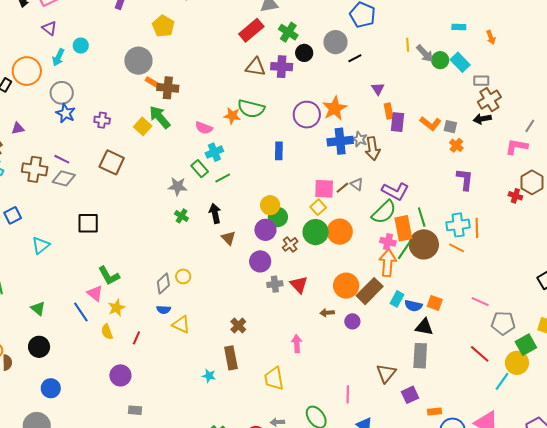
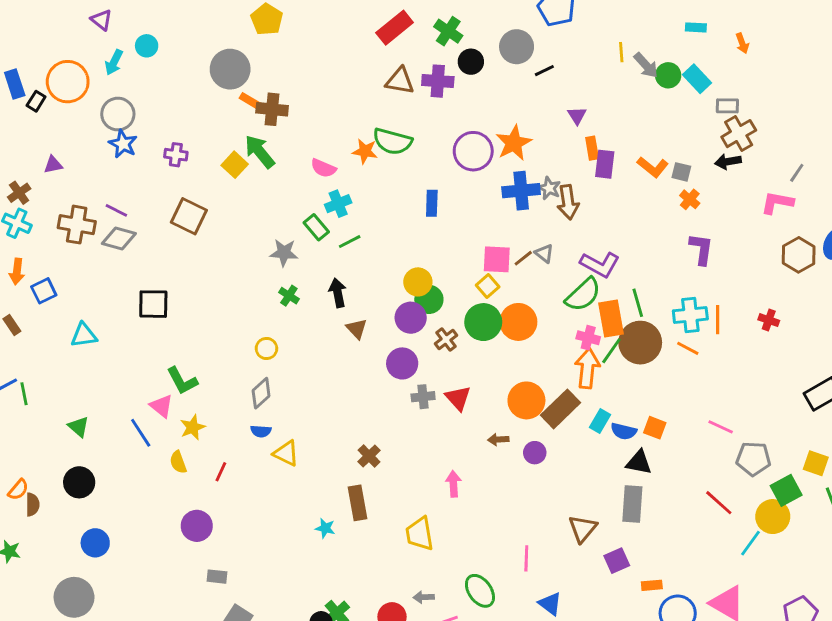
red cross: (515, 196) -> (769, 320), moved
cyan triangle: (41, 245) -> (84, 335), turned 30
yellow circle: (183, 276) -> (266, 349), moved

